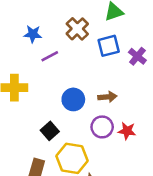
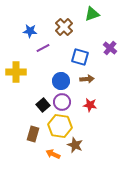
blue square: (109, 46) -> (80, 57), moved, turned 30
purple circle: (102, 127) -> (62, 102), moved
red star: (127, 131) -> (90, 105), moved

